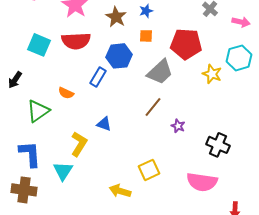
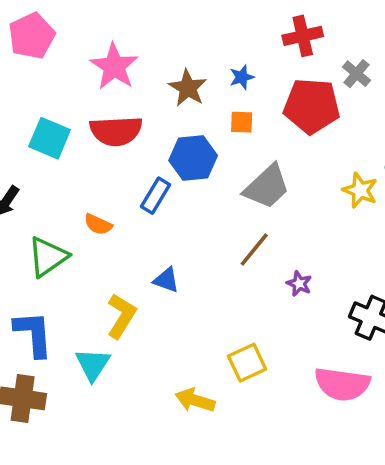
red pentagon: (186, 44) -> (312, 106), moved

